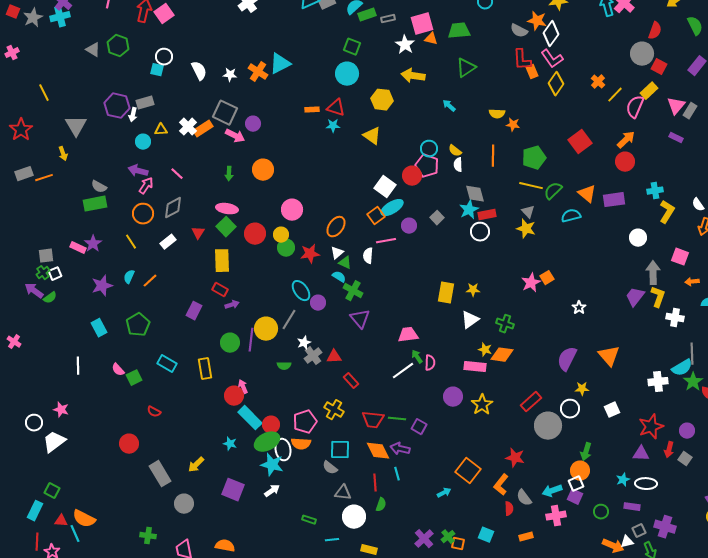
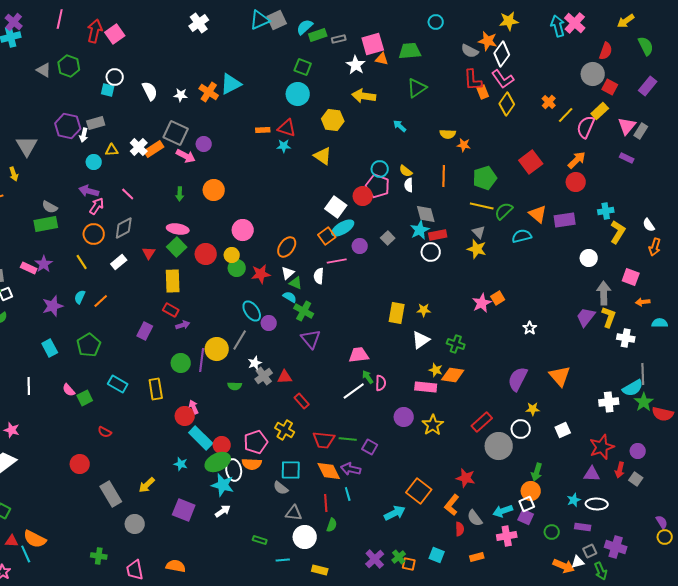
cyan arrow: (444, 493) -> (395, 513), size x1.5

